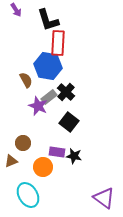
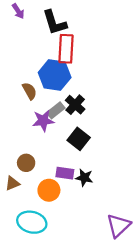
purple star: (38, 106) -> (43, 121), turned -30
cyan ellipse: (28, 195) -> (32, 222), turned -45
purple triangle: (104, 198) -> (118, 226), turned 40

